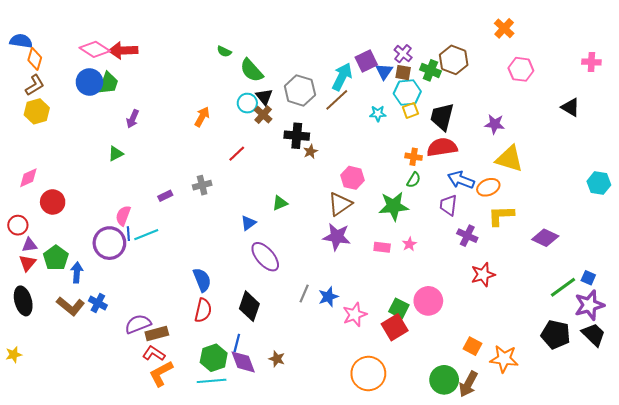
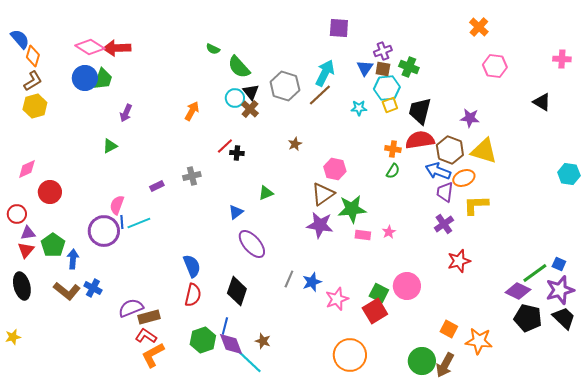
blue semicircle: (21, 41) -> (20, 39), turned 40
purple cross: (403, 54) -> (383, 51), turned 30
brown hexagon: (454, 60) -> (450, 150), moved
purple square: (366, 61) -> (339, 28), moved, turned 30
black cross: (297, 136) -> (237, 153), moved, size x0.6
purple trapezoid: (448, 205) -> (445, 192), moved
green star: (394, 206) -> (352, 209), moved
purple cross: (467, 236) -> (444, 224), turned 30
purple diamond: (545, 238) -> (518, 291), moved
cyan line: (212, 381) -> (250, 362), moved, turned 48

